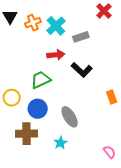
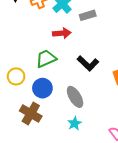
black L-shape: (82, 70) -> (88, 63), moved
brown cross: (27, 134) -> (31, 113), turned 30
cyan star: (60, 143) -> (75, 123), moved

